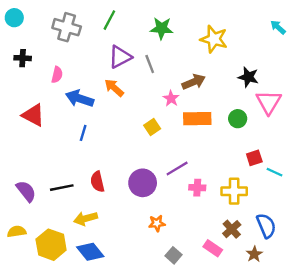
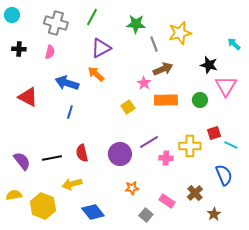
cyan arrow: (278, 27) -> (234, 44), moved
yellow star: (214, 39) -> (180, 33), turned -30
gray line: (150, 64) -> (154, 44), moved
pink semicircle: (57, 75) -> (50, 52), moved
yellow cross: (234, 191) -> (190, 146), moved
blue semicircle: (266, 226) -> (224, 175), moved
pink rectangle: (213, 248) -> (167, 201), moved
blue diamond: (90, 252) -> (93, 212), moved

